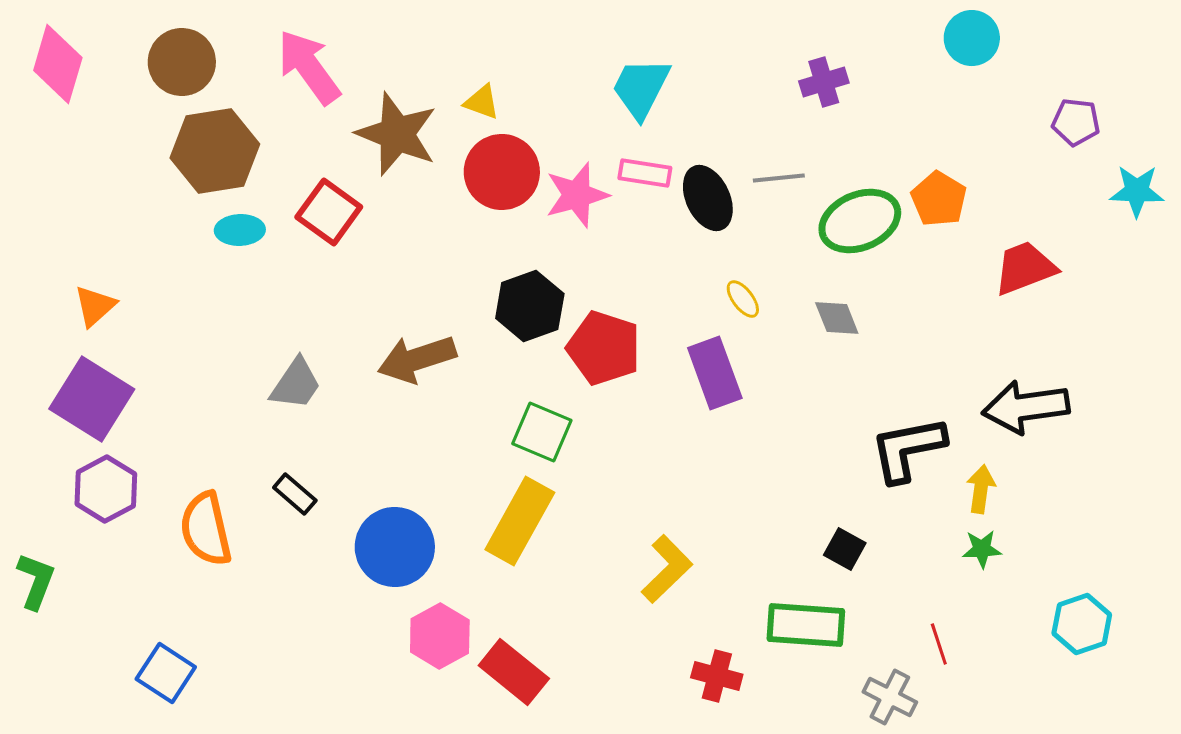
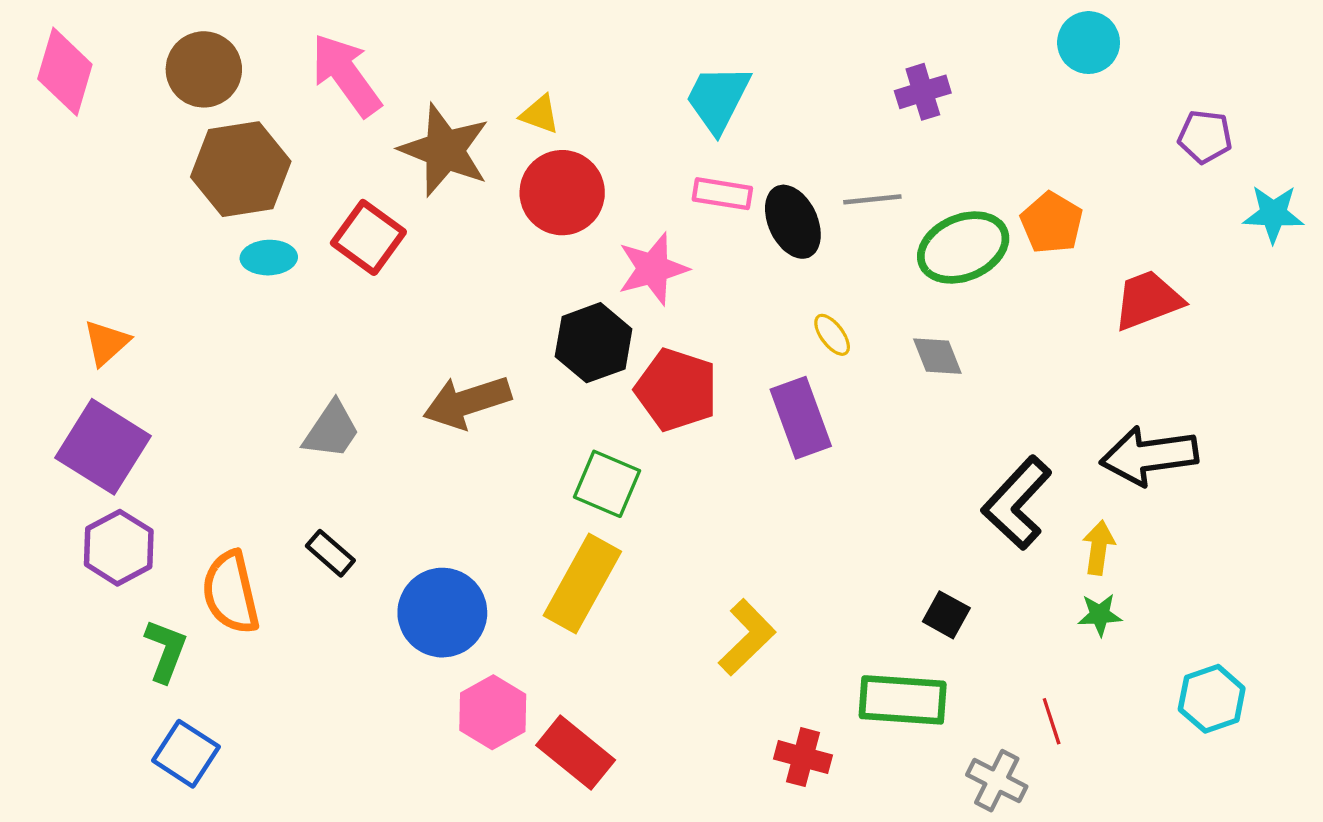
pink star: (577, 195) -> (653, 269), moved
black L-shape: (908, 449) -> (1017, 503), turned -36
green L-shape: (36, 581) -> (166, 651), moved

